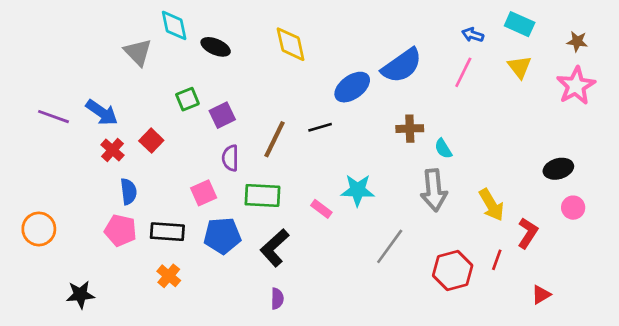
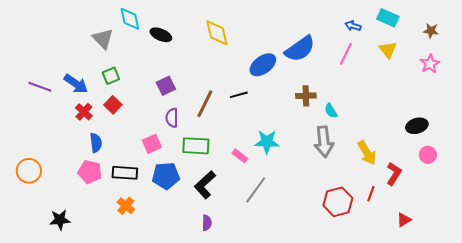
pink star: (576, 86) -> (430, 64), size x0.7
green square: (187, 99) -> (111, 76), moved
gray line: (390, 246) -> (256, 190), moved

